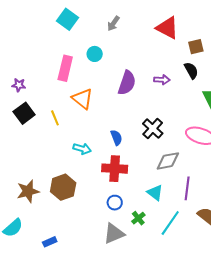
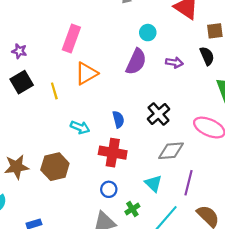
cyan circle: (95, 54) -> (148, 33), moved
orange triangle: (82, 99) -> (86, 73), turned 45

